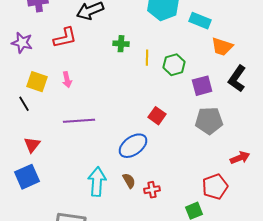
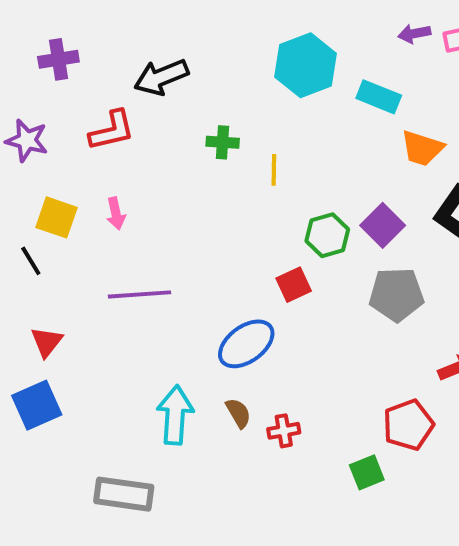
green hexagon: (174, 65) -> (327, 235), moved
purple square: (202, 86) -> (383, 225), turned -30
red square: (157, 116) -> (294, 285), turned 30

